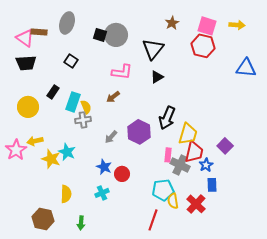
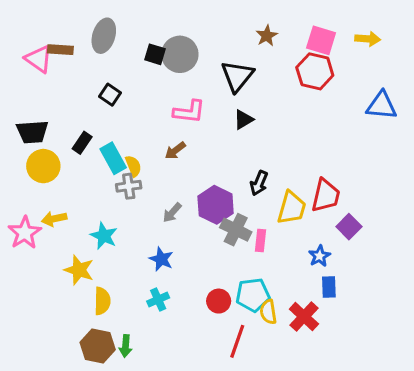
black trapezoid: (26, 63) -> (32, 132), moved
cyan rectangle: (73, 102) -> (113, 158), turned -48
black arrow: (167, 118) -> (259, 183), size x0.7
red trapezoid: (194, 152) -> (326, 196), moved
yellow star: (51, 159) -> (79, 270), moved
gray cross: (180, 165) -> (236, 230), moved
red circle: (122, 174) -> (219, 301), moved
brown hexagon: (43, 219) -> (98, 346), moved

